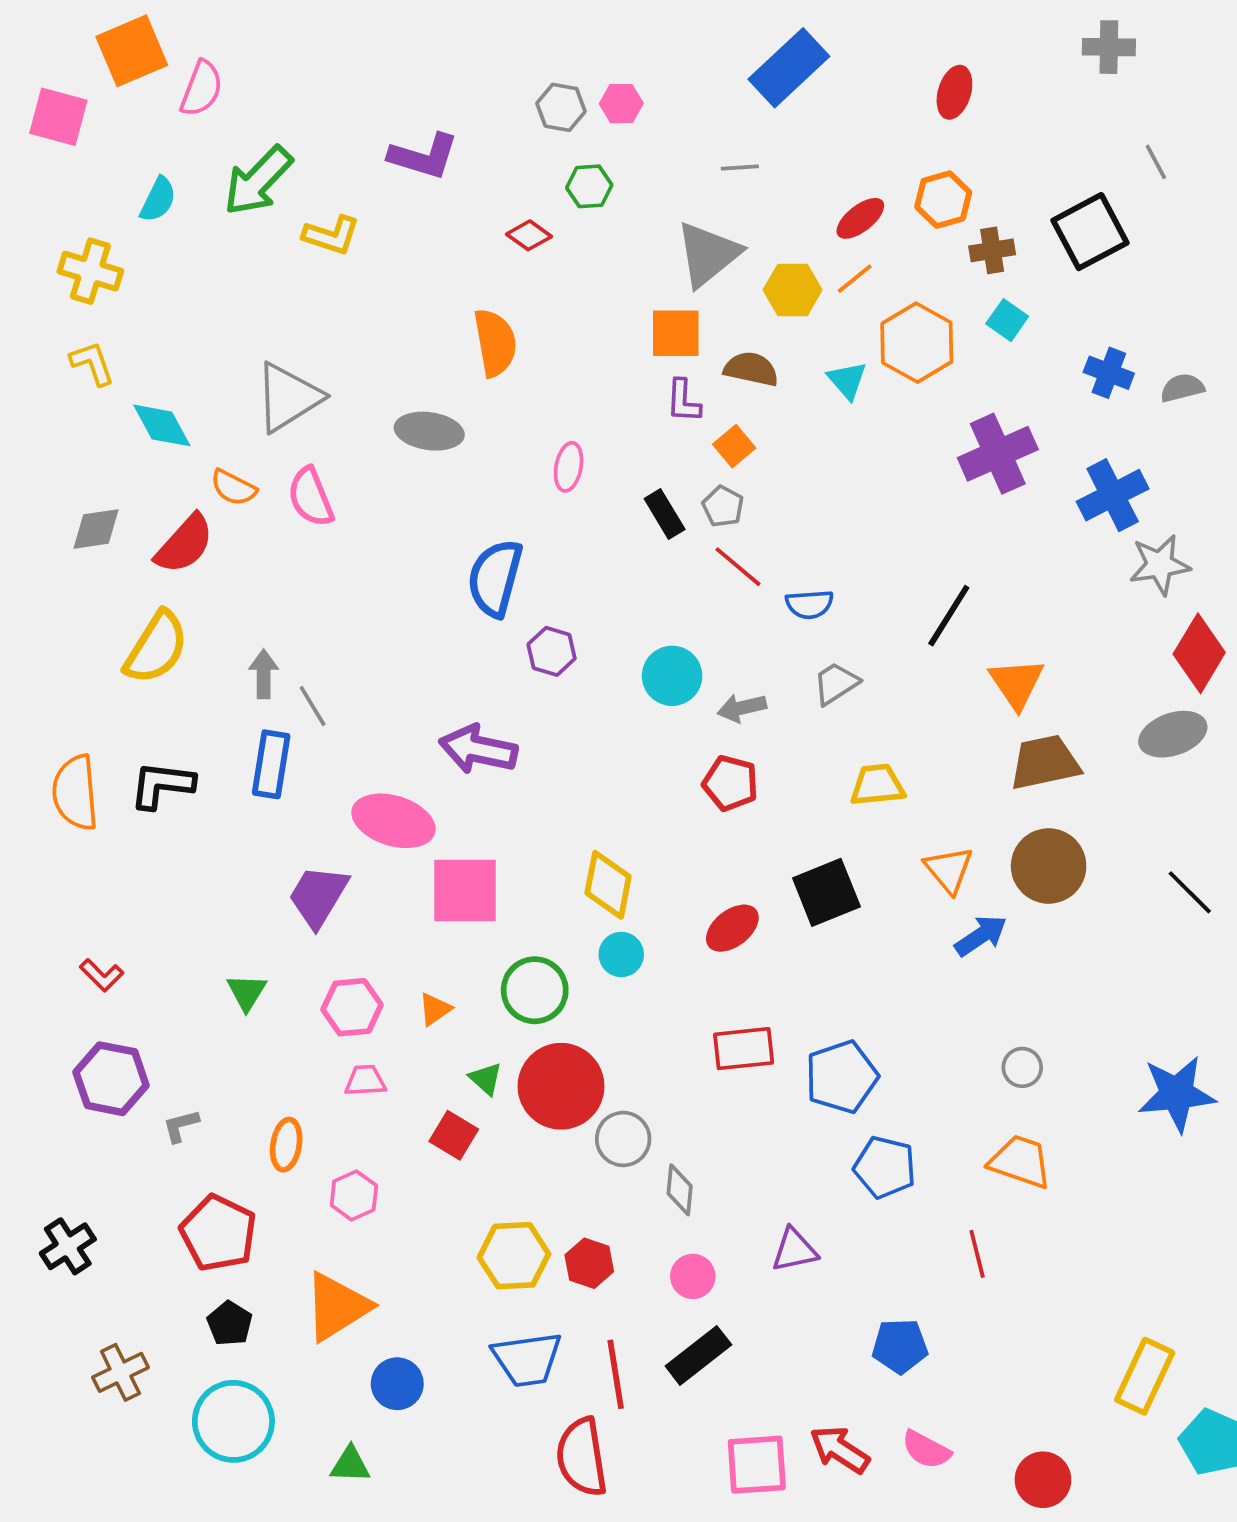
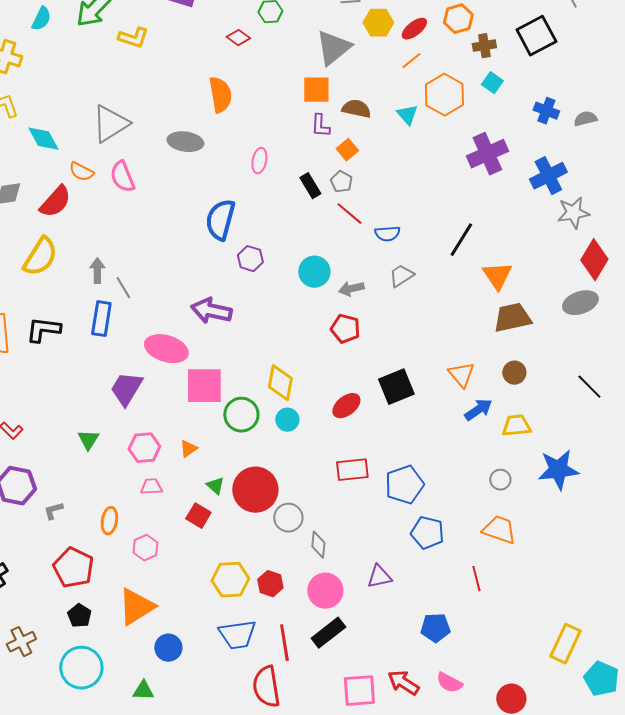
yellow hexagon: (793, 290) -> (378, 23), moved
yellow trapezoid: (877, 785) -> (516, 426), moved
brown circle: (1049, 866) -> (514, 373), size x0.6
green circle: (535, 990) -> (241, 415), moved
blue star: (1177, 1094) -> (558, 470), moved
pink circle: (693, 1276) -> (325, 591), size x1.5

